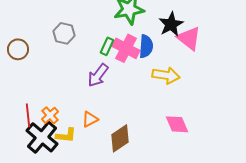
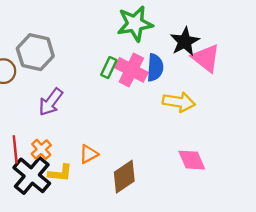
gray hexagon: (64, 33) -> (35, 52), moved, size x1.4
purple arrow: (98, 75) -> (51, 102), moved

